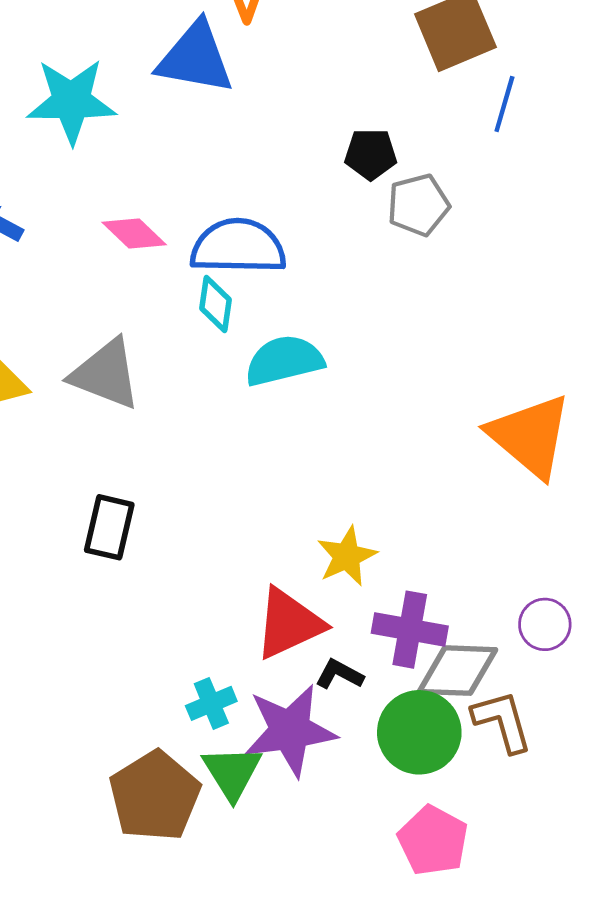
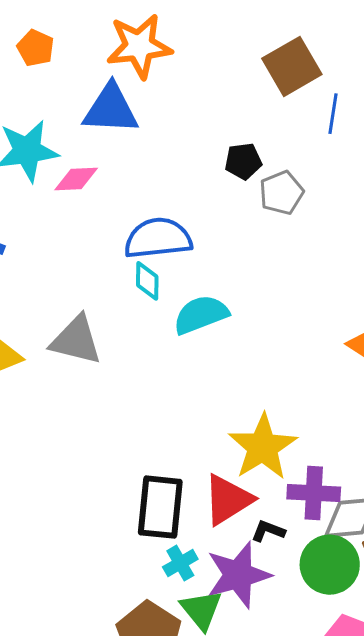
pink diamond: (134, 233) -> (76, 179), moved, turned -39
black rectangle: (109, 527) -> (160, 507), moved, size x1.4
yellow star: (347, 556) -> (263, 447), size x1.6

